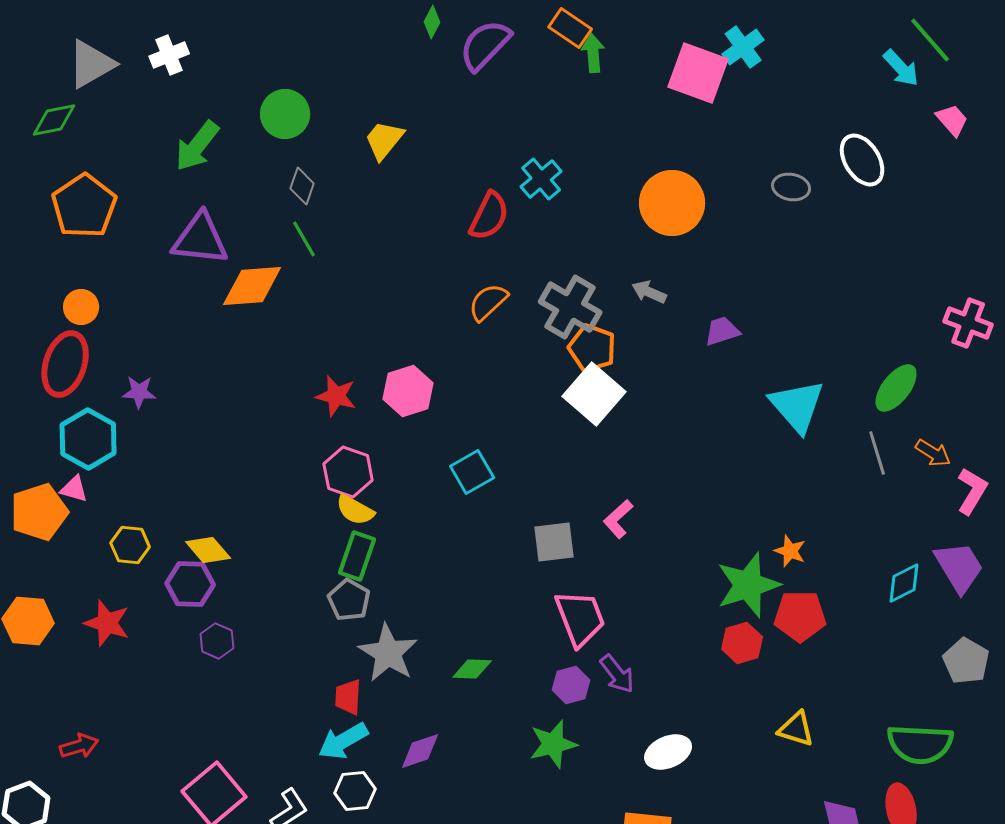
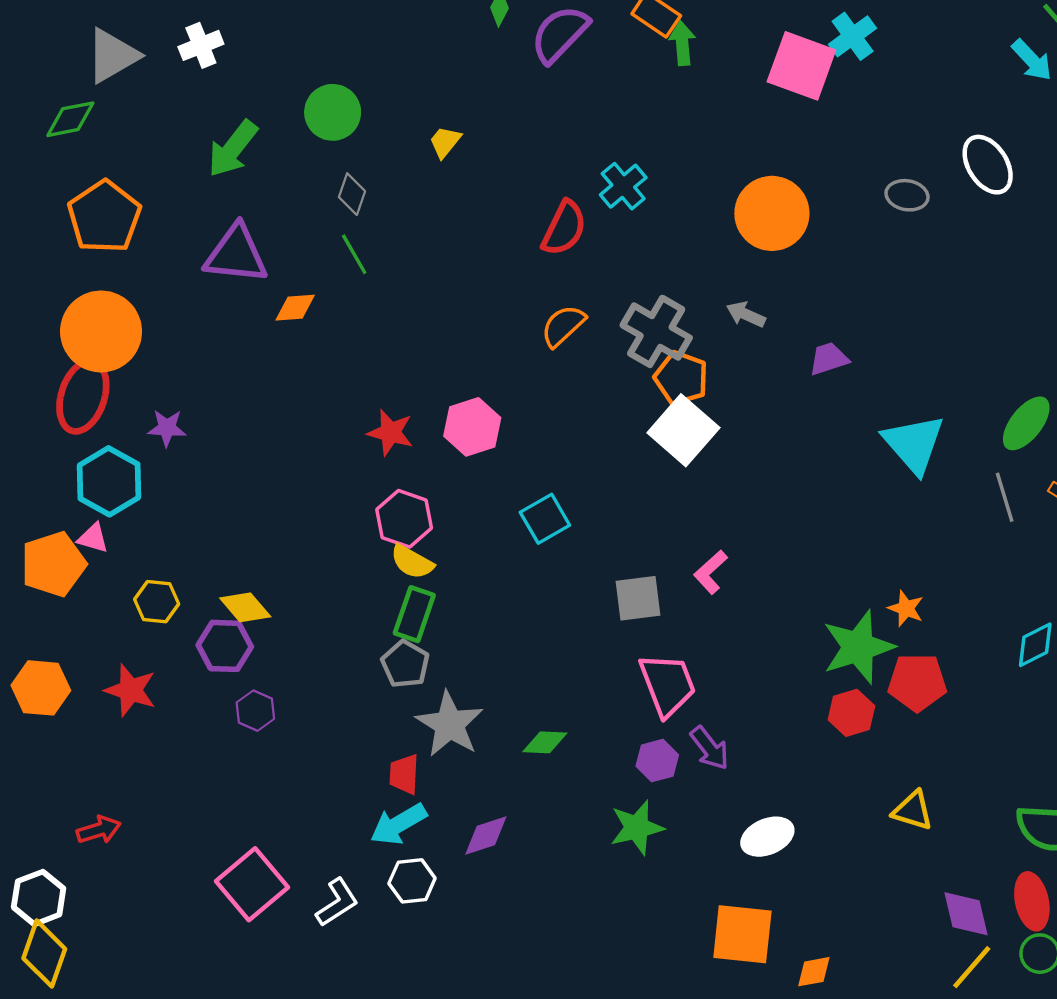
yellow trapezoid: (384, 140) -> (445, 142), size x0.7
orange diamond: (252, 286) -> (295, 308), size x0.6
orange circle: (81, 307) -> (101, 331), size x2.0

